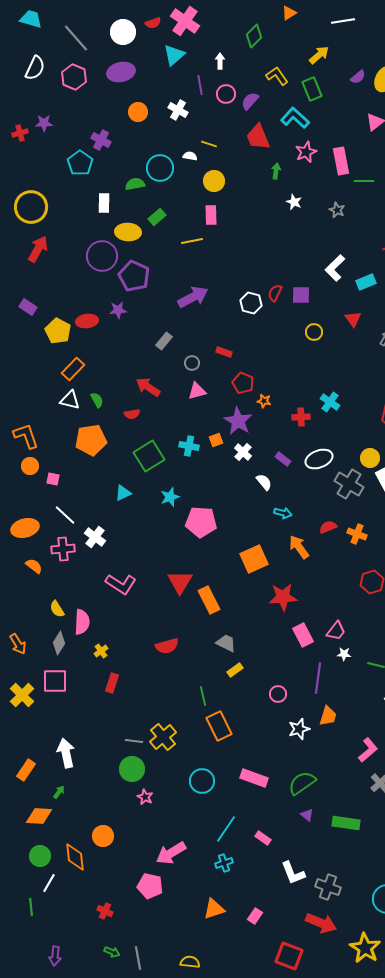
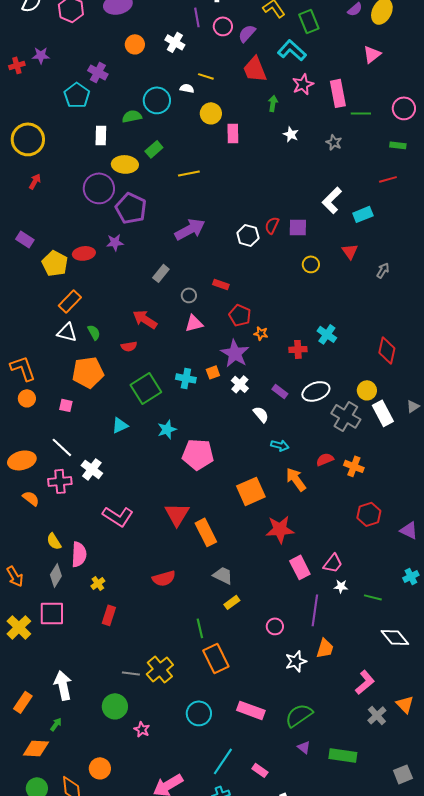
pink rectangle: (211, 215) -> (233, 133), moved
red arrow: (38, 249) -> (35, 181), size x0.6
pink square: (53, 479) -> (66, 405), moved
green circle: (132, 769) -> (115, 706), moved

